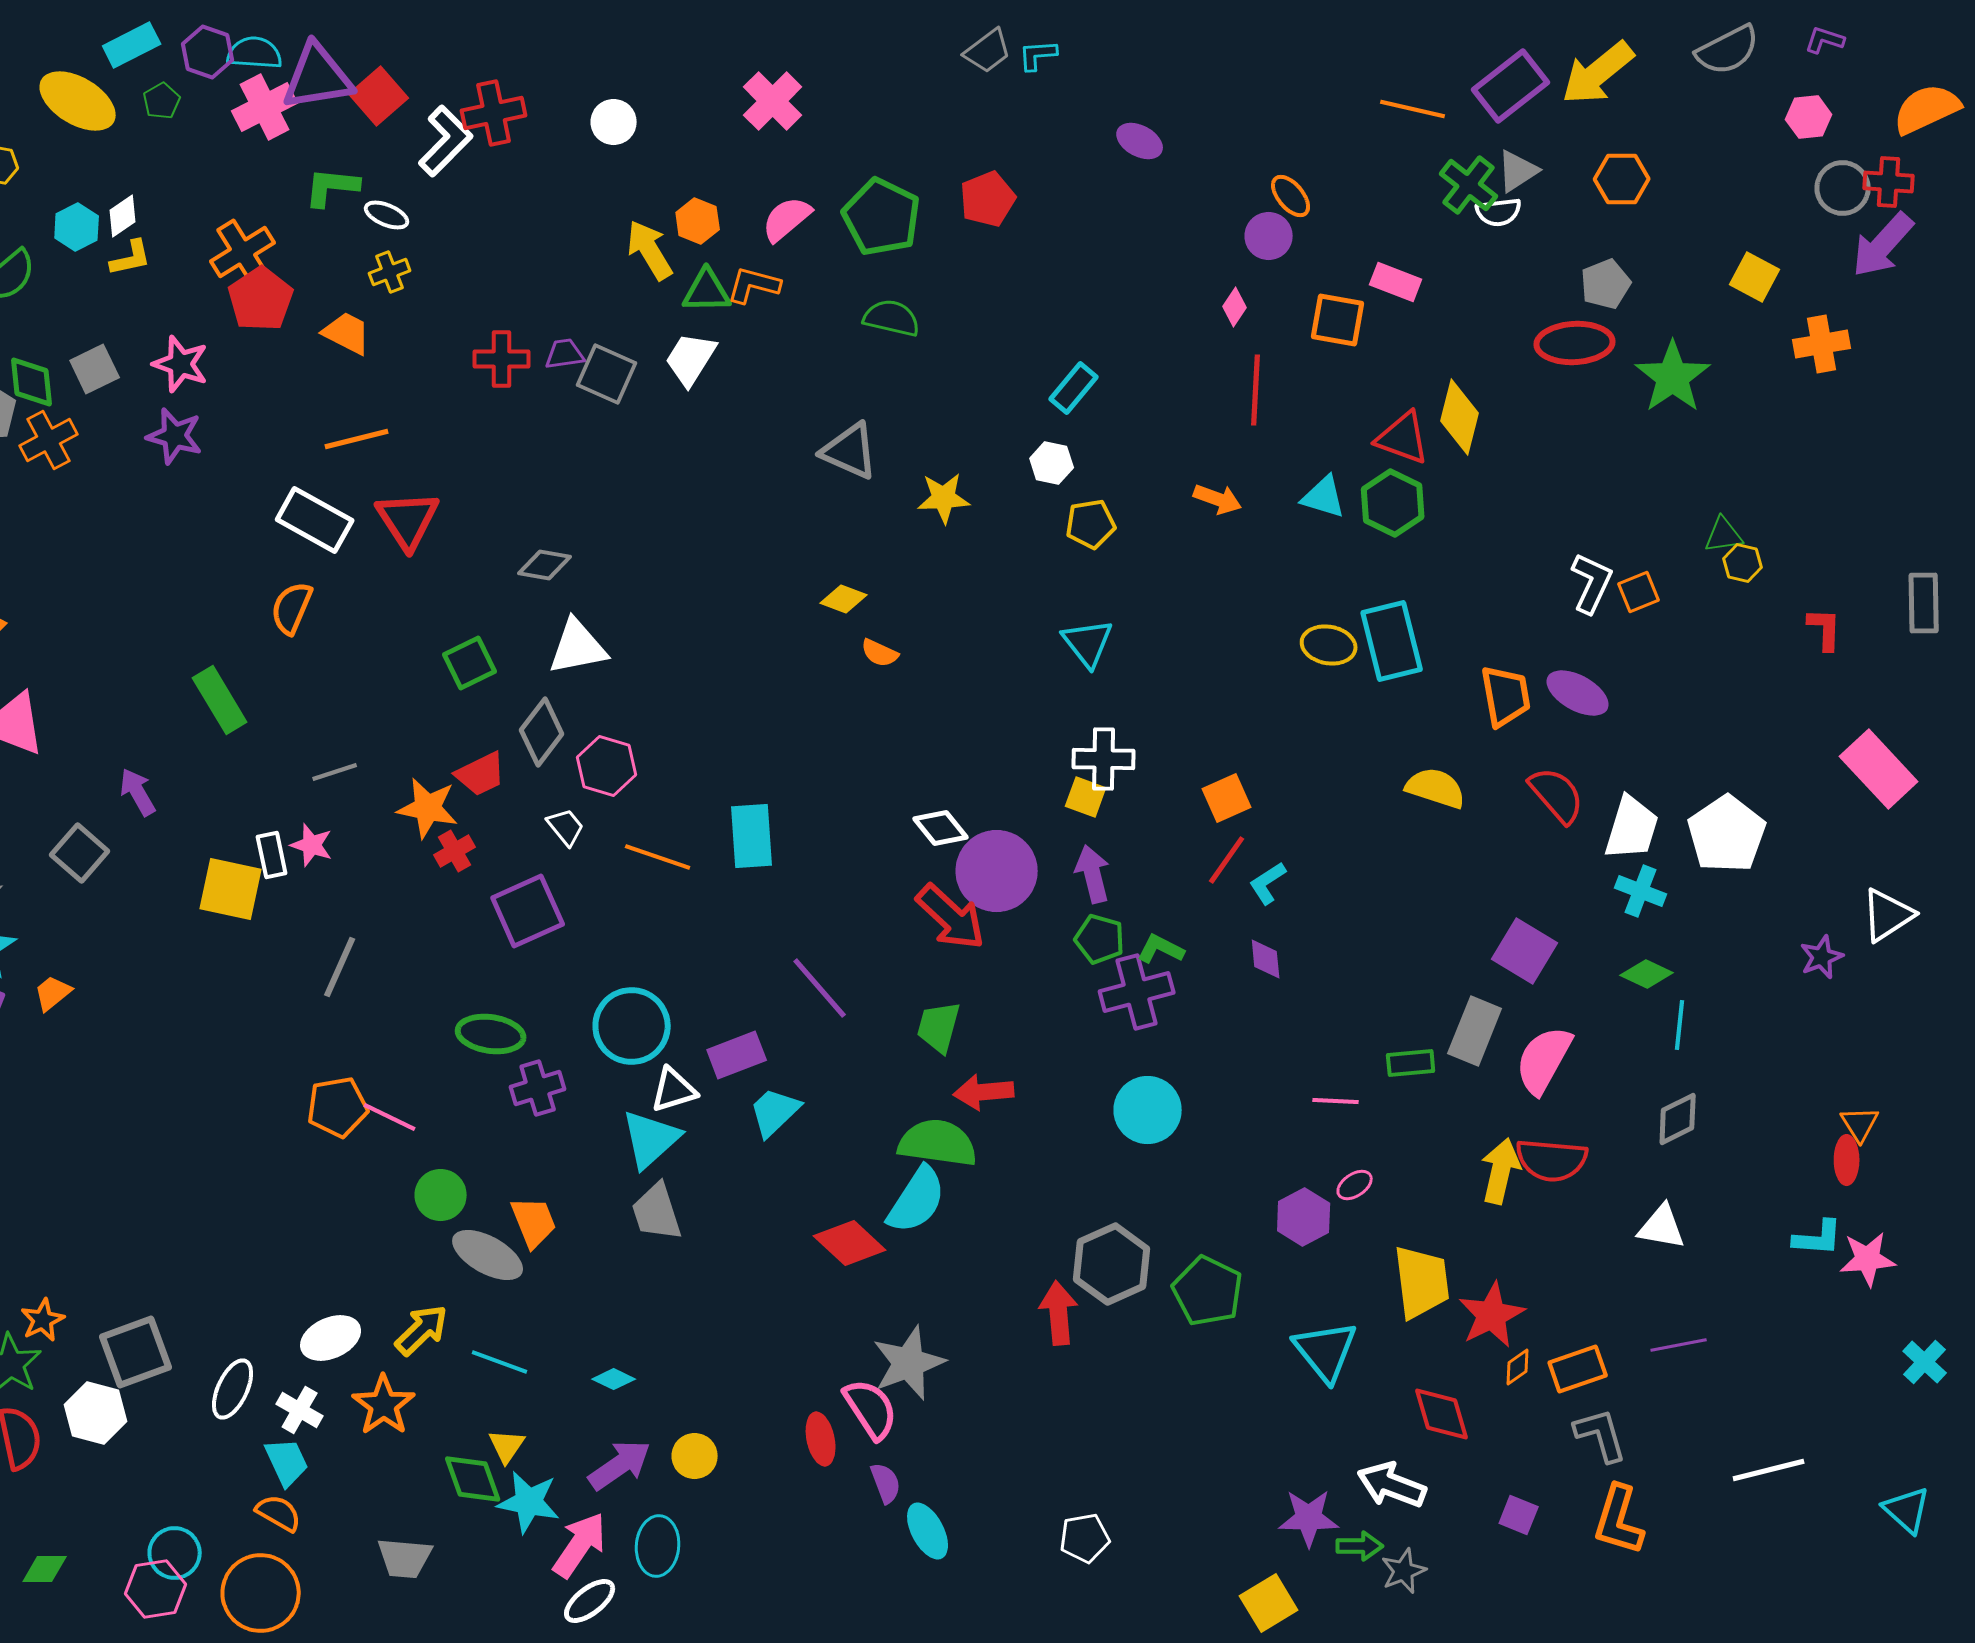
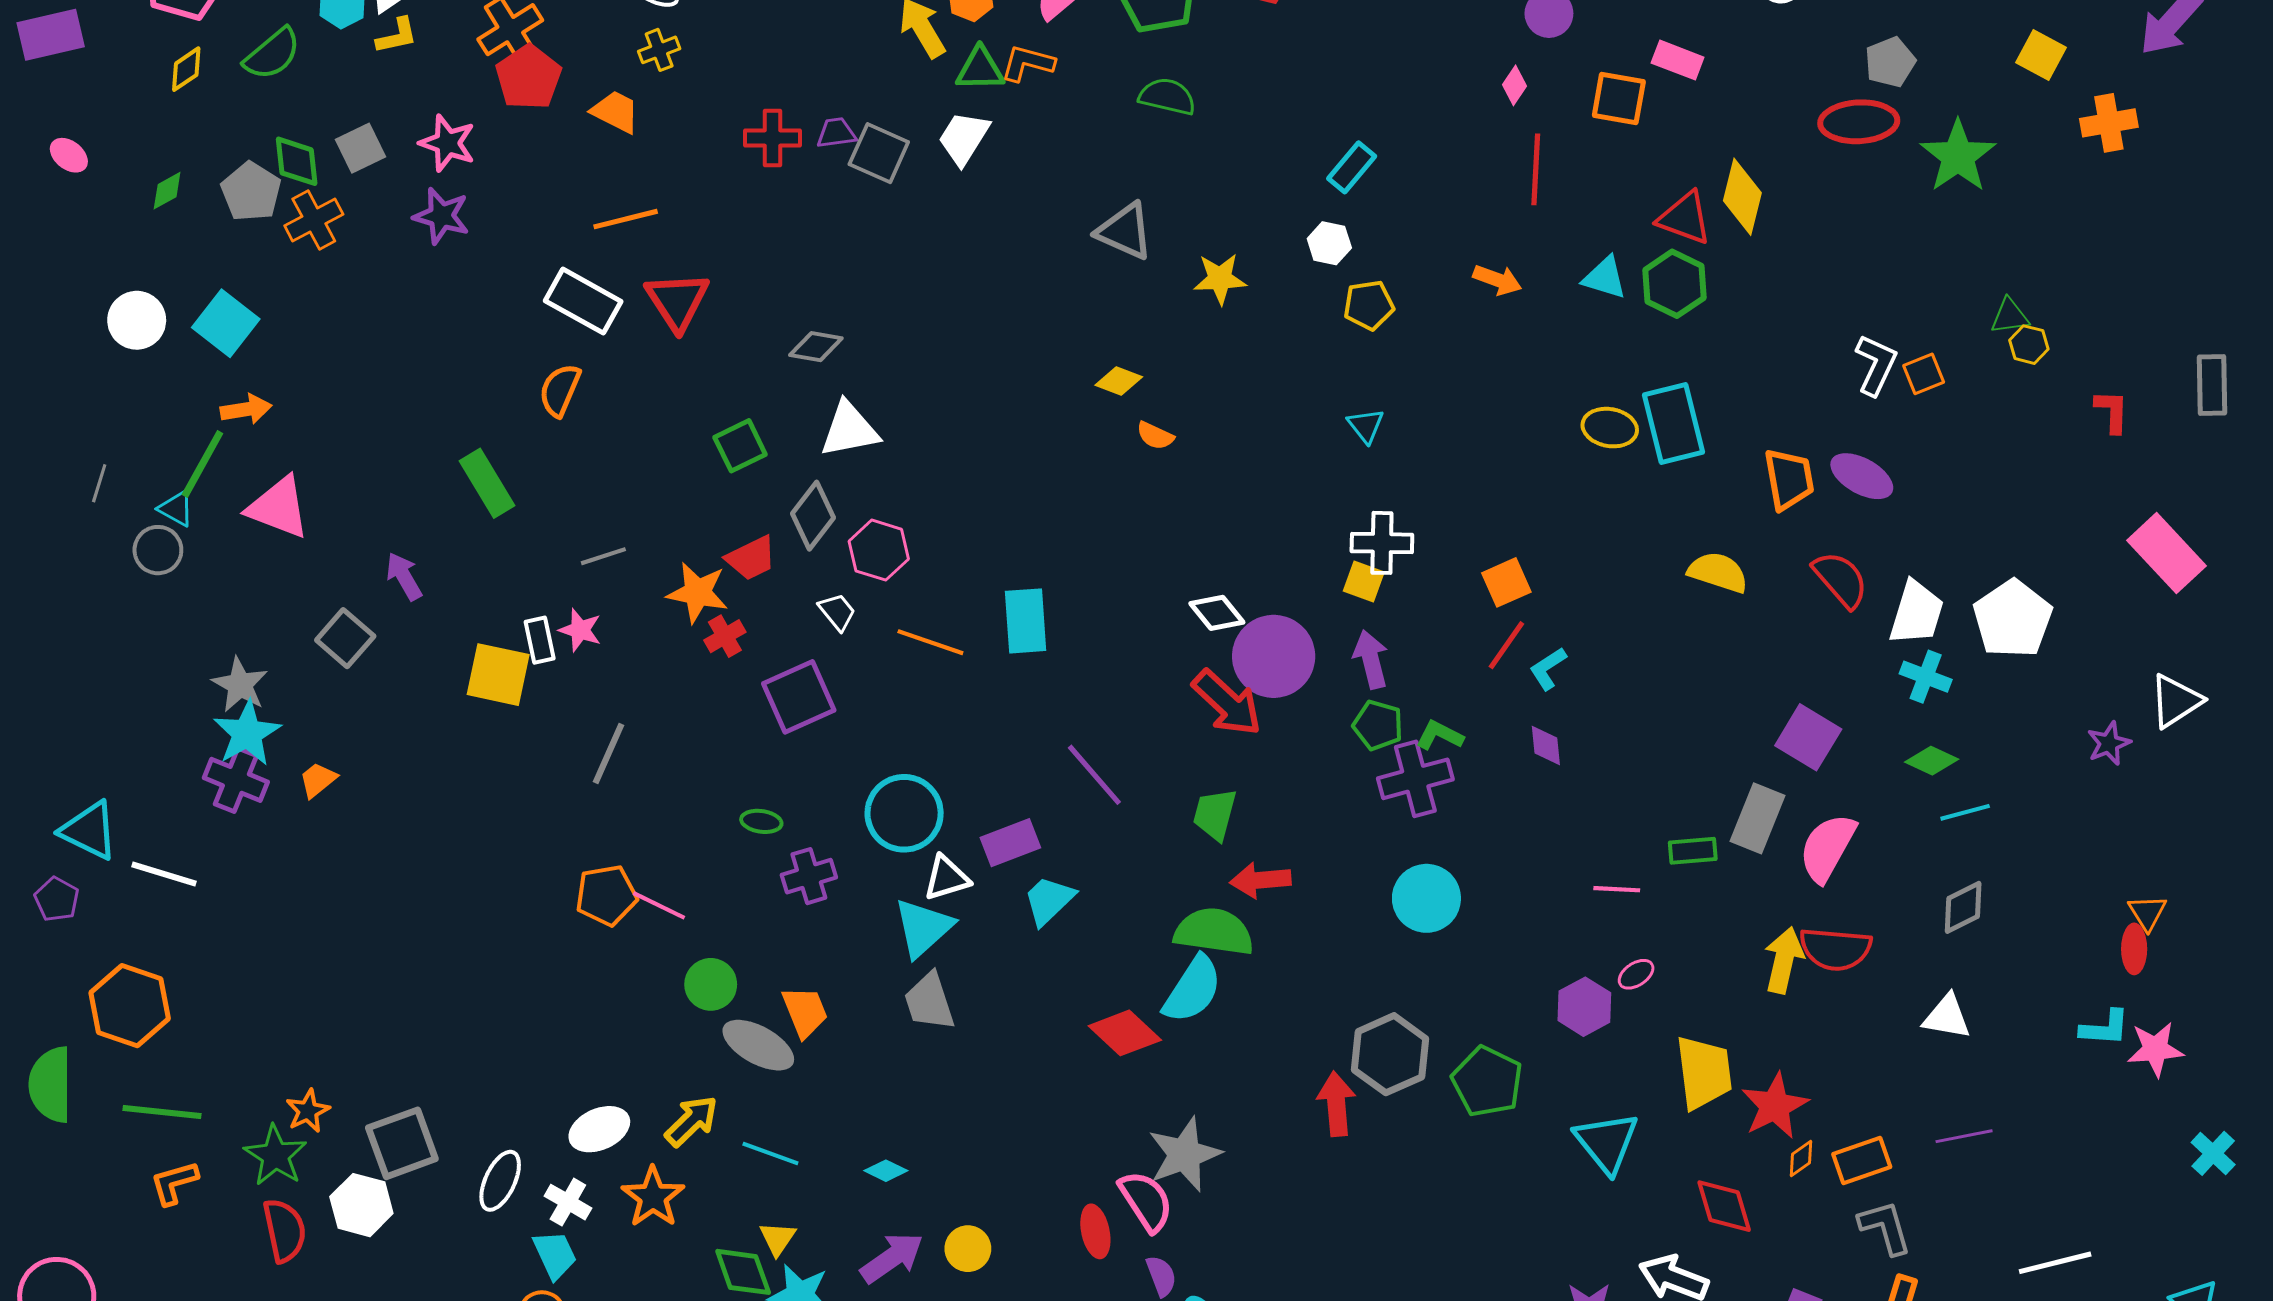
cyan triangle: (1088, 643) -> (1366, 426), size x0.7
cyan line: (1680, 1025) -> (1965, 812), turned 69
green ellipse: (491, 1034) -> (761, 821), size x0.6

